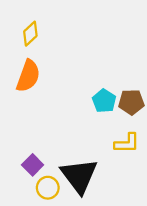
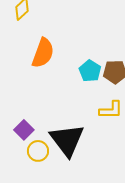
orange semicircle: (28, 76) -> (43, 53), moved

